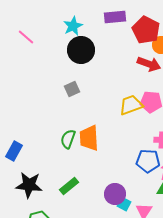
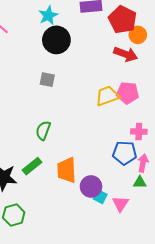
gray square: (72, 89) -> (47, 80), turned 35
orange trapezoid: (89, 138) -> (67, 170), moved
green rectangle: (69, 186) -> (32, 166), moved

